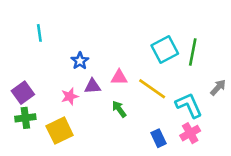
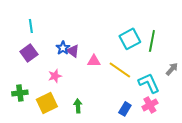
purple triangle: (93, 86) -> (73, 51), moved, turned 40
purple square: (23, 93) -> (29, 53), moved
green arrow: (119, 109) -> (78, 106), moved, turned 32
blue rectangle: (158, 138) -> (125, 109), turned 56

